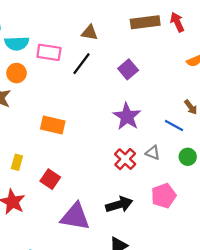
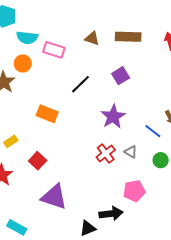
brown rectangle: (145, 22) -> (128, 37), moved
black line: (81, 64) -> (81, 84), moved
yellow rectangle: (17, 162) -> (11, 141), turned 32
black arrow: (119, 205) -> (111, 214), moved

